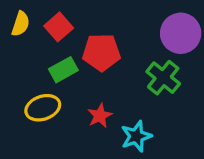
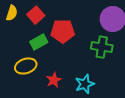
green cross: (163, 78) -> (102, 47), turned -30
red star: (100, 116) -> (54, 80), moved

